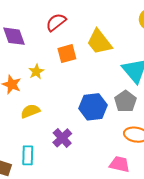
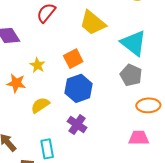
orange square: (67, 54) -> (73, 59), moved
blue hexagon: (93, 107) -> (79, 88), moved

